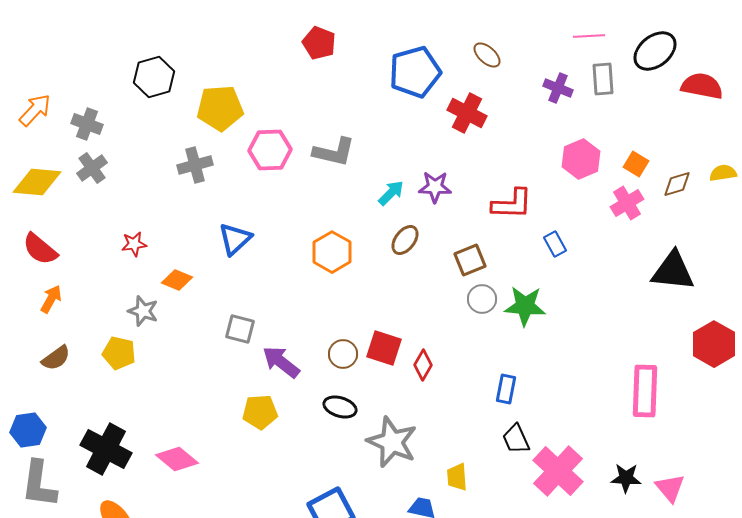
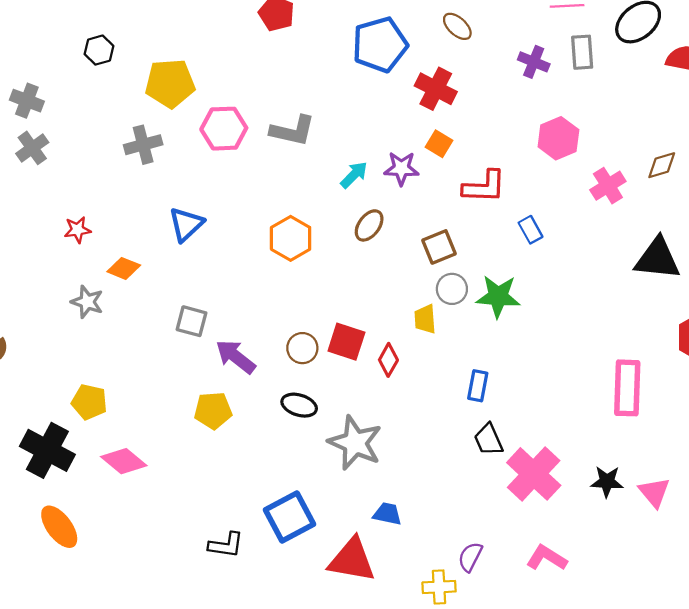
black hexagon: (154, 77) -> (99, 50), size x0.7
orange square: (636, 164) -> (439, 144), moved
yellow pentagon: (119, 353) -> (89, 402), moved
yellow trapezoid: (457, 477) -> (425, 319), moved

